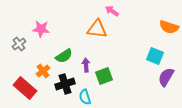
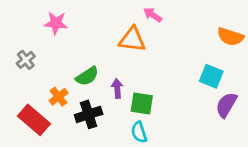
pink star: (41, 29) -> (56, 23), moved
green square: (104, 76) -> (142, 104), turned 30
cyan semicircle: (85, 97) -> (139, 132), moved

